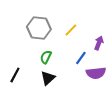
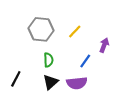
green semicircle: (46, 57) -> (48, 60), turned 152
purple semicircle: (96, 73) -> (77, 83), moved

